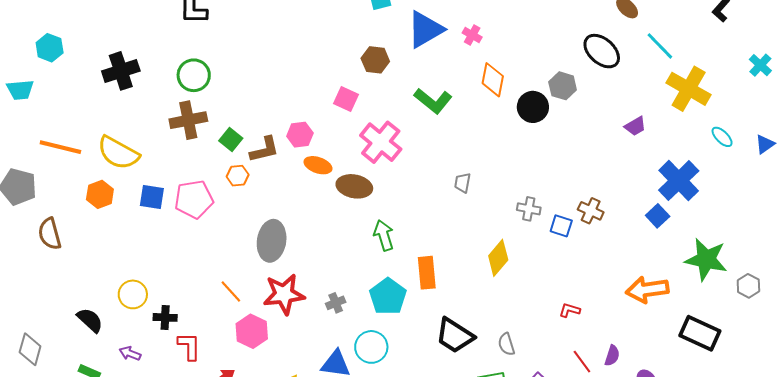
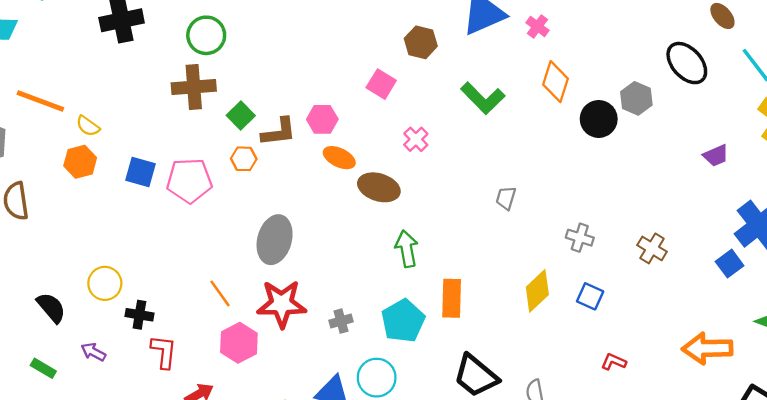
pink cross: (381, 142) -> (416, 139), size x0.5
yellow semicircle: (118, 153) -> (88, 126), moved, size x0.5
blue square: (561, 226) -> (590, 296), moved

